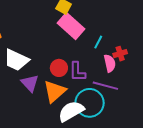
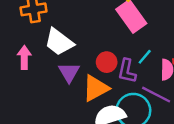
cyan line: (98, 42) -> (145, 57), moved

